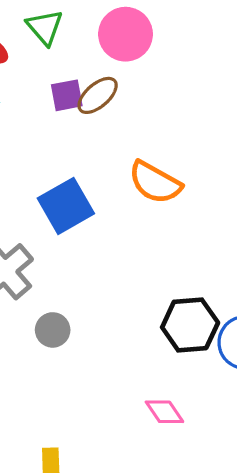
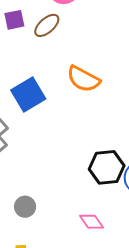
purple square: (67, 95) -> (14, 20), moved
gray circle: (53, 330) -> (25, 207), moved

